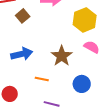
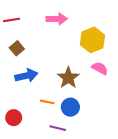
brown square: (23, 16) -> (17, 48), moved
blue circle: (82, 84) -> (70, 107), moved

